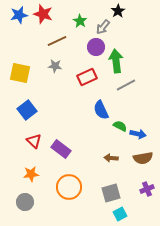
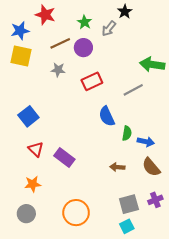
blue star: (19, 15) -> (20, 31), moved
purple circle: (96, 47) -> (83, 48), moved
green arrow: (116, 61) -> (152, 64), moved, turned -75
yellow square: (20, 73) -> (21, 56), moved
green semicircle: (120, 126) -> (127, 133), turned 72
brown semicircle: (143, 158) -> (151, 167), turned 60
orange circle: (69, 187) -> (76, 213), moved
gray square: (111, 193) -> (129, 204), moved

